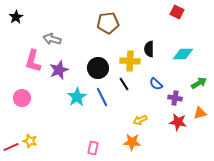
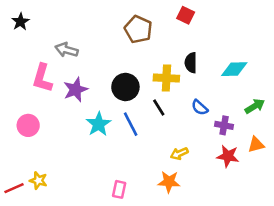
red square: (177, 12) -> (186, 15), moved
brown pentagon: (108, 23) -> (138, 29), turned 30

